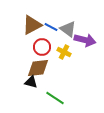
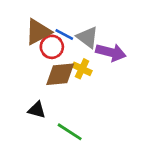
red circle: (42, 47) -> (52, 47), moved
brown diamond: (38, 68) -> (60, 74), moved

